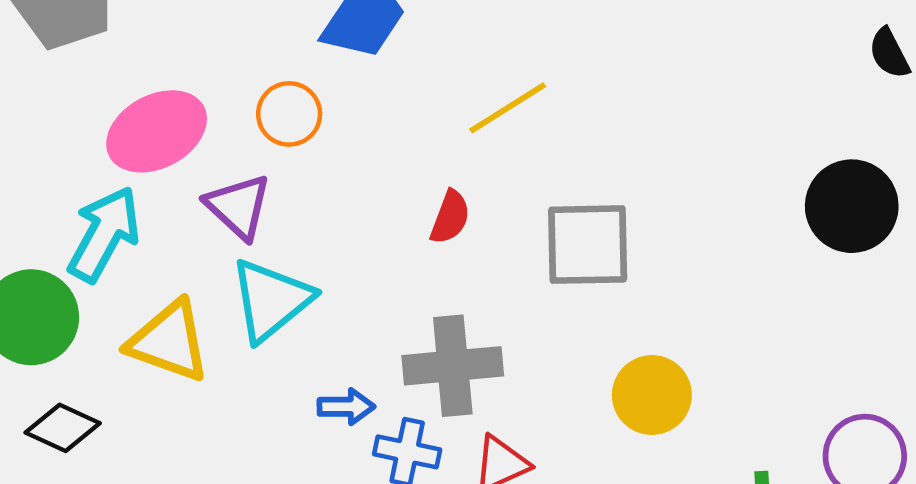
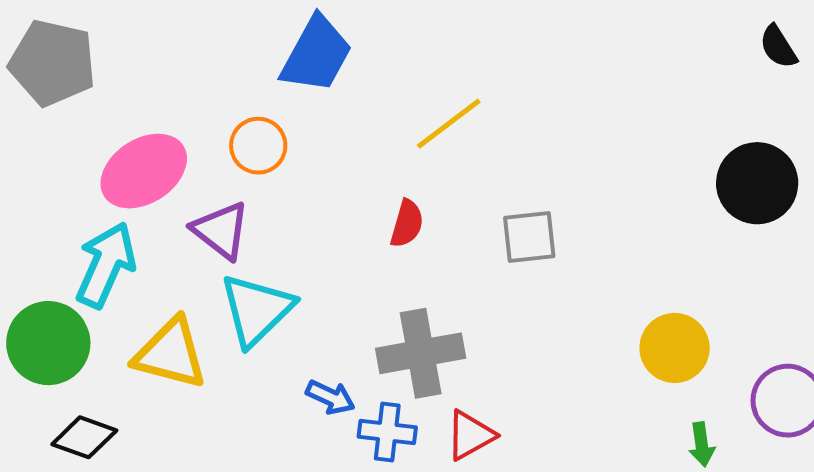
gray square: (588, 245) -> (529, 237), size x0.7
yellow circle: (652, 395) -> (675, 348), moved
blue arrow: (346, 407) -> (331, 397), turned 30

